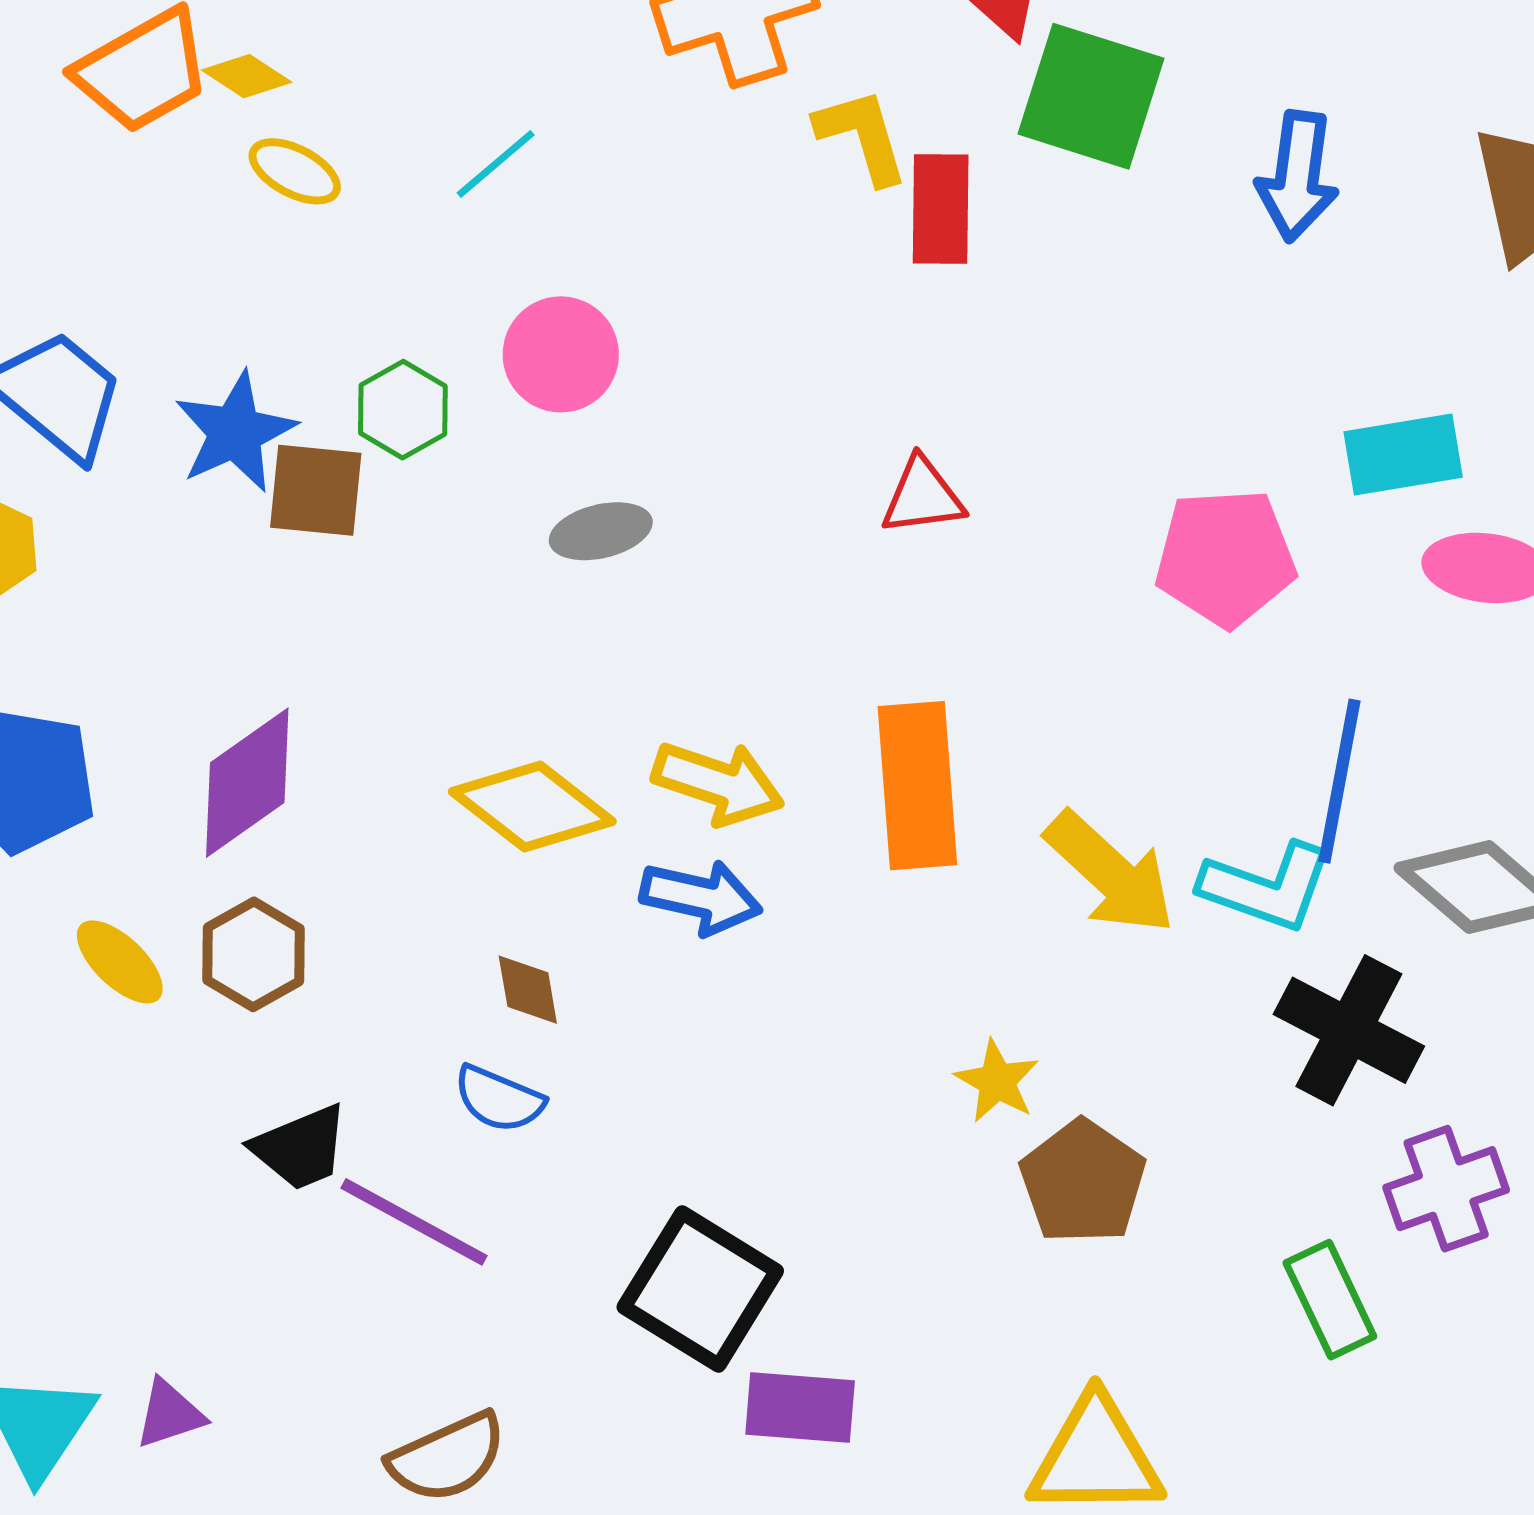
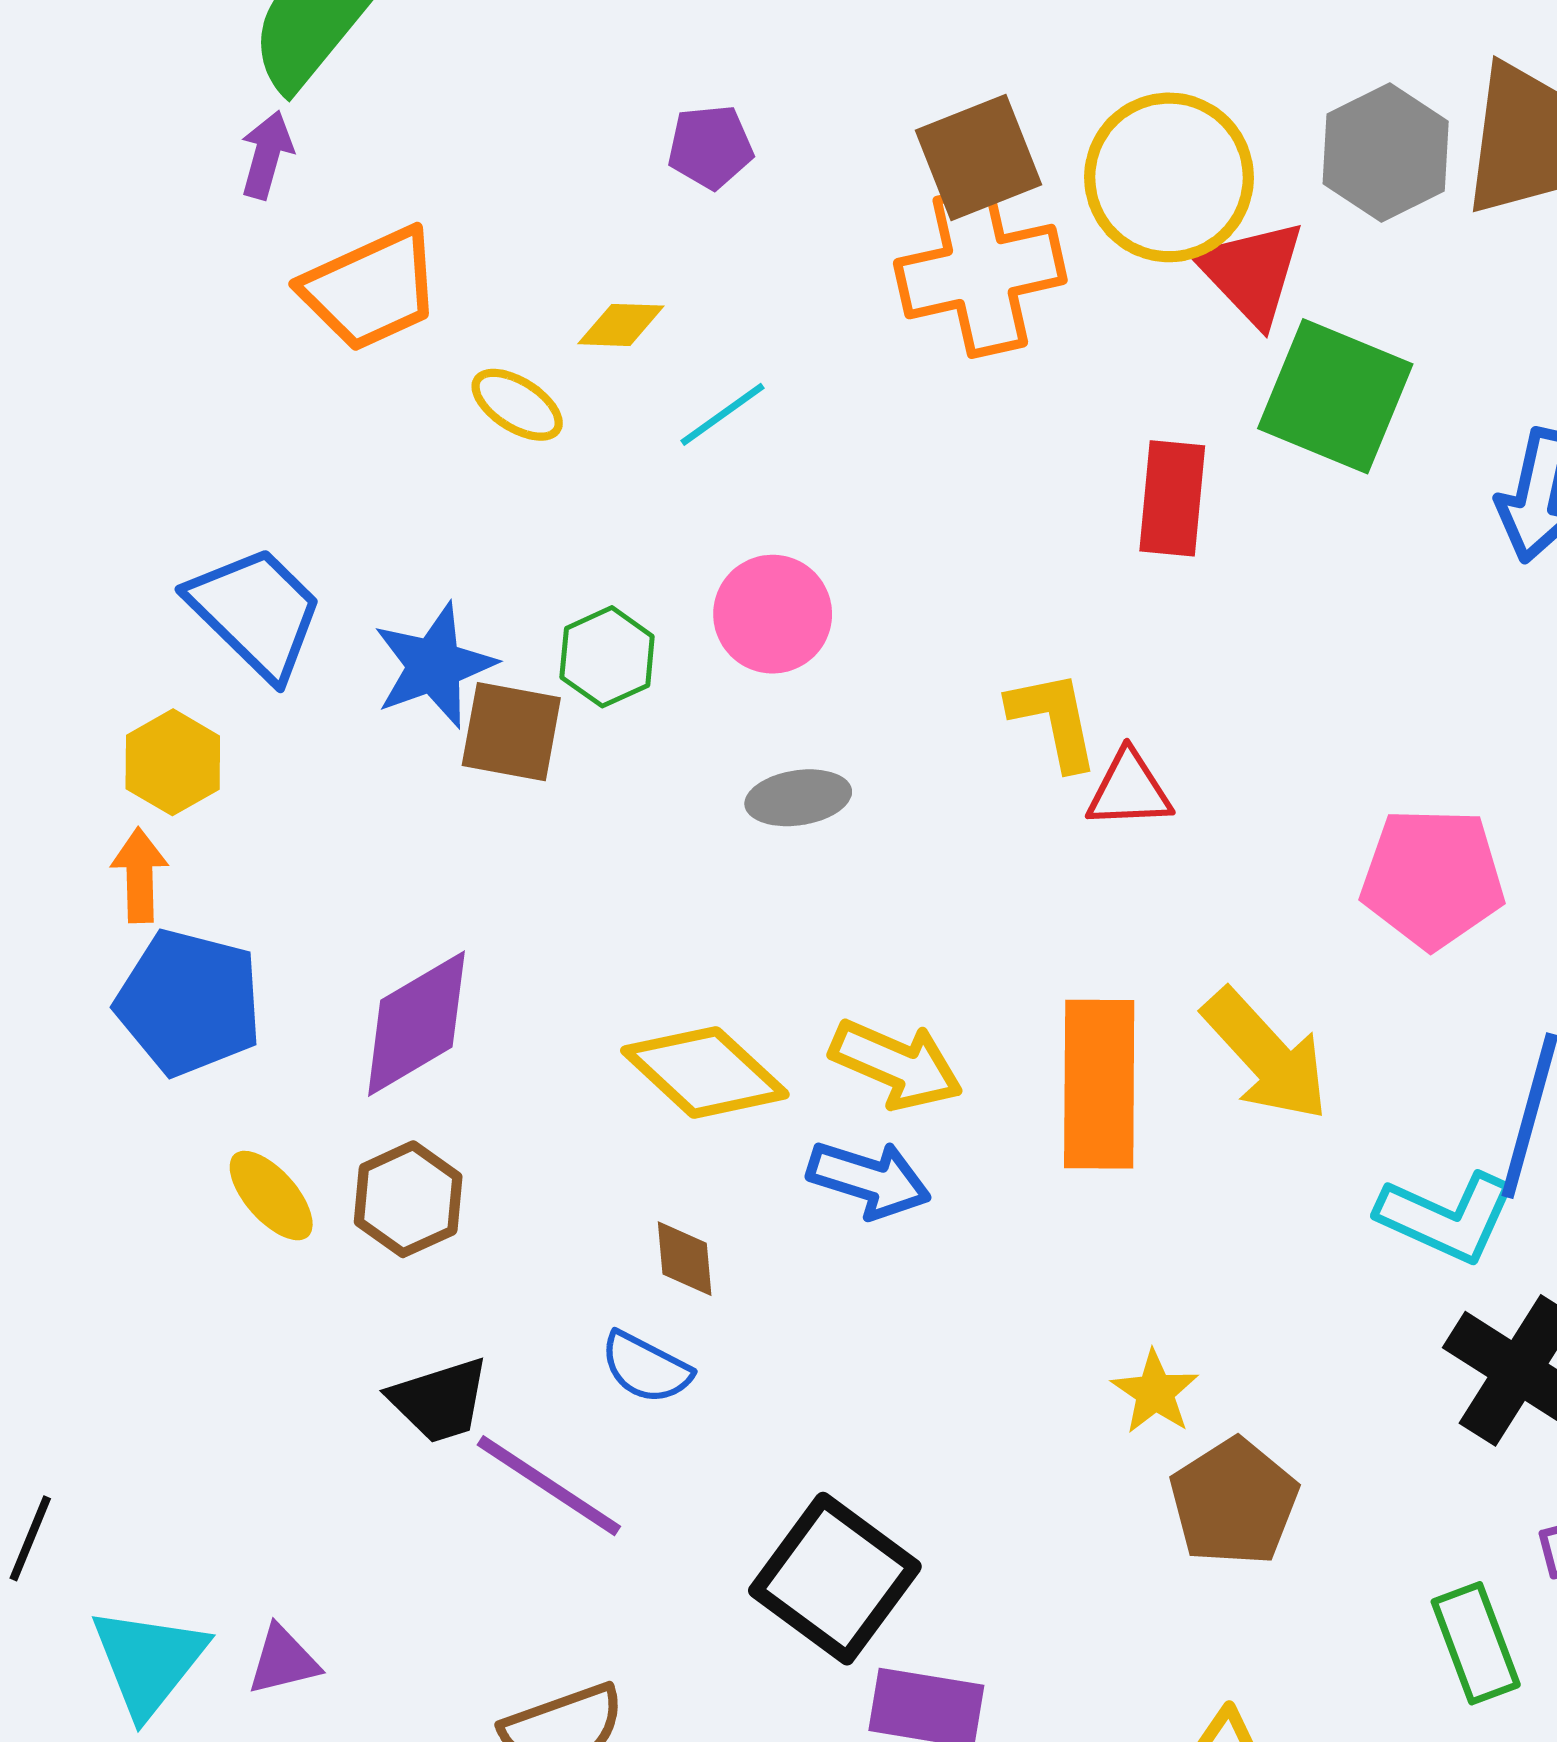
yellow diamond: (247, 76) -> (621, 325), moved, turned -36
yellow L-shape: (862, 136) -> (1054, 720), moved
yellow arrow: (1110, 873) -> (1266, 1055), moved

